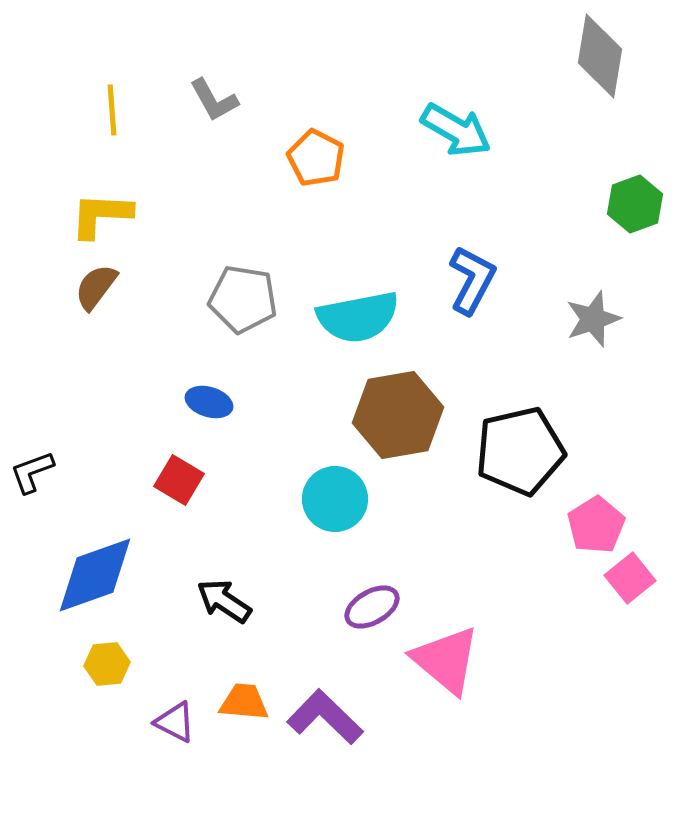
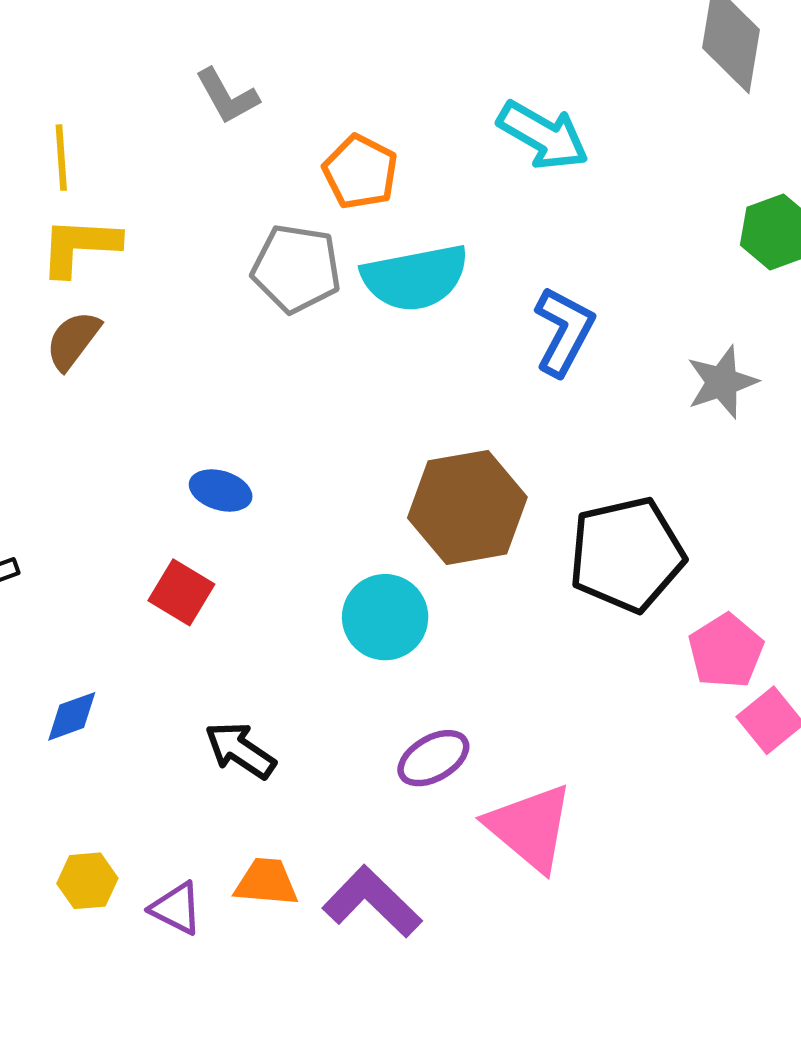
yellow line: (112, 110) -> (61, 158), moved
gray pentagon: (243, 299) -> (296, 269), moved
cyan semicircle: (358, 317) -> (415, 278), moved
blue diamond: (95, 575) -> (72, 716), size x0.5
yellow hexagon: (107, 664) -> (87, 881), moved

